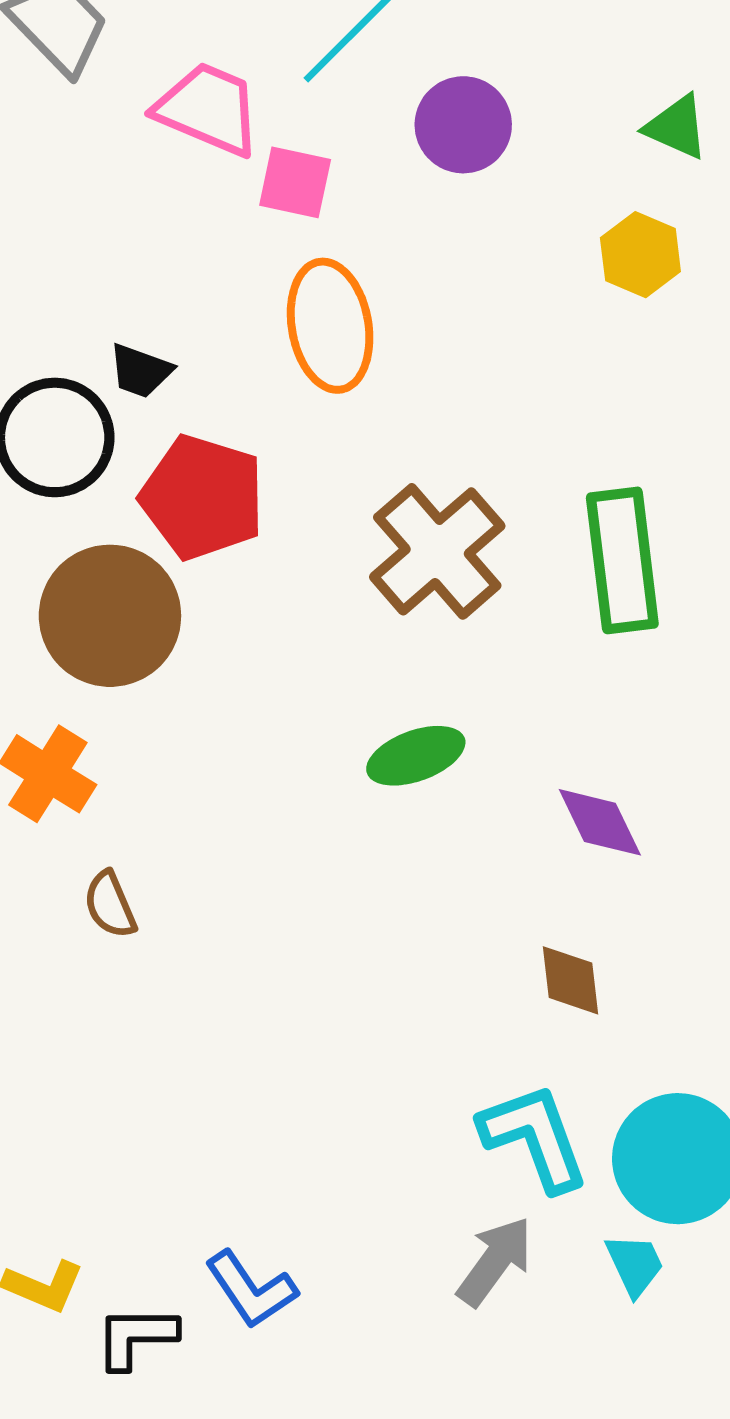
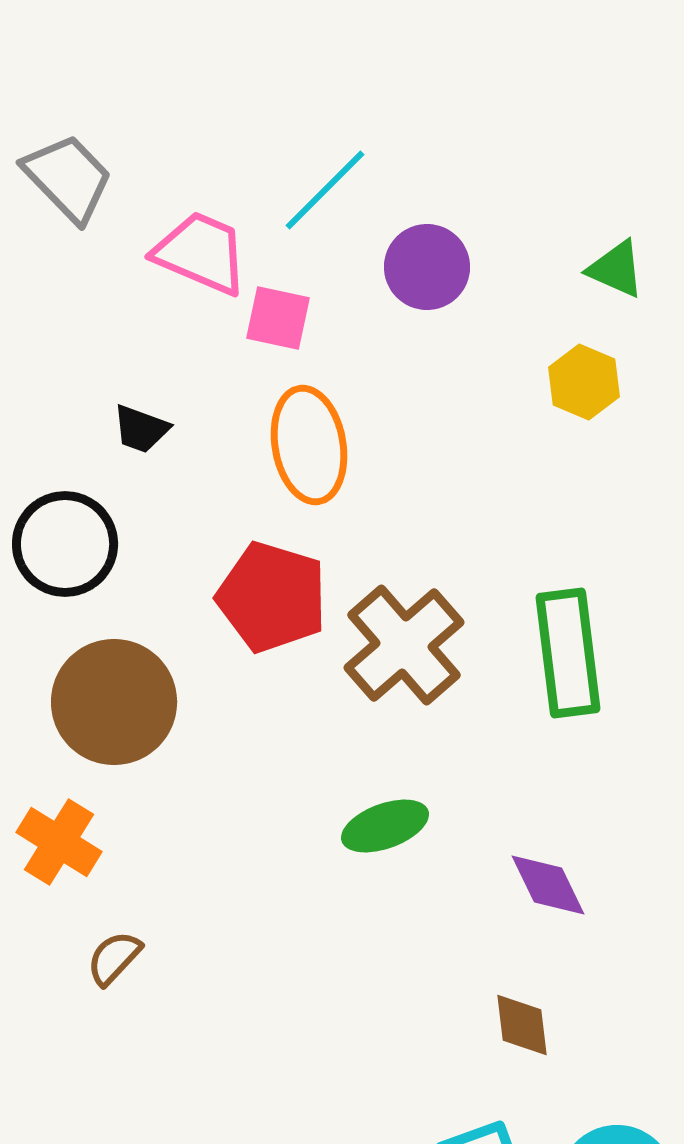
black trapezoid: (140, 371) -> (141, 429), moved
red pentagon: (203, 497) -> (272, 597), moved
brown semicircle: (110, 905) -> (114, 958), turned 66

